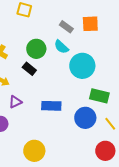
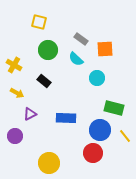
orange square: (90, 24) -> (105, 49), moved
green circle: (36, 49) -> (48, 50), moved
cyan circle: (82, 66) -> (97, 78), size x0.6
red circle: (105, 151) -> (93, 153), moved

